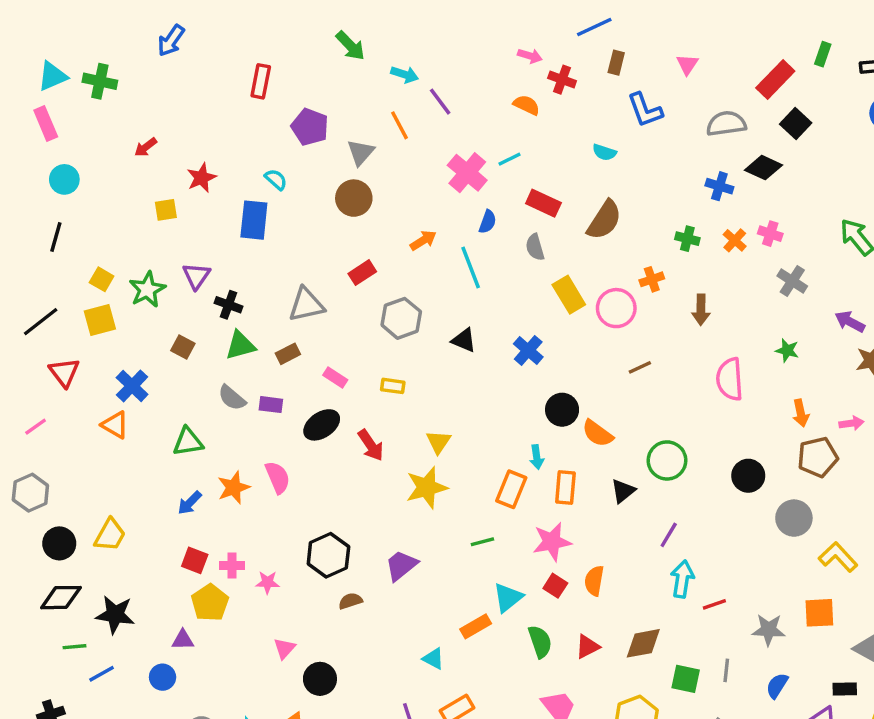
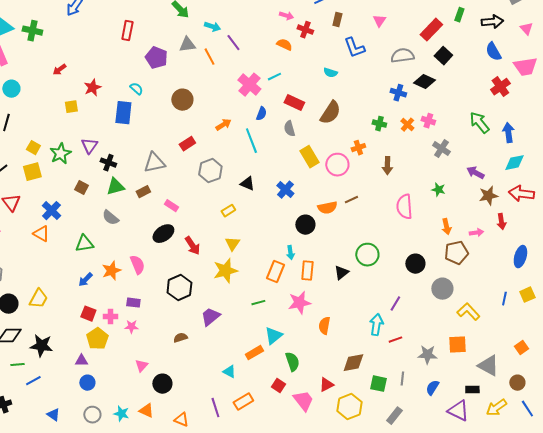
gray triangle: (361, 152) -> (187, 45), moved, turned 42
yellow rectangle: (393, 386) -> (228, 211), moved, turned -40
purple rectangle: (271, 405) -> (133, 303), moved
orange semicircle: (598, 433) -> (327, 208), moved, turned -48
purple line: (669, 535) -> (395, 304), moved
black hexagon: (328, 555) -> (179, 288), moved
red square: (555, 586) -> (278, 386), moved
red triangle: (587, 647) -> (326, 385), moved
blue circle: (163, 677) -> (87, 383), moved

